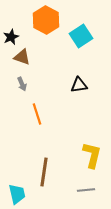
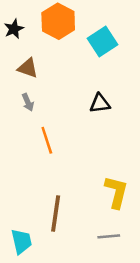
black star: (11, 37) -> (14, 29), moved

